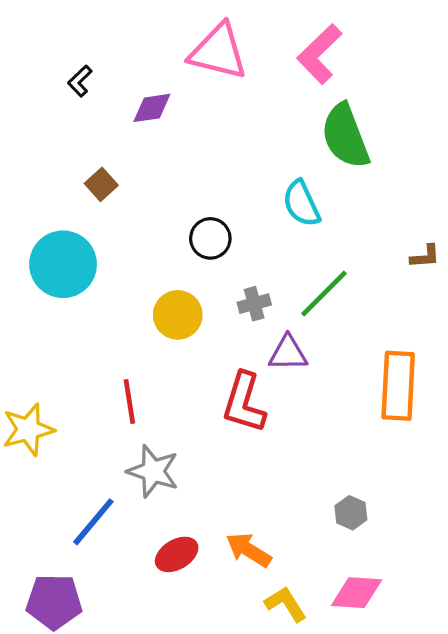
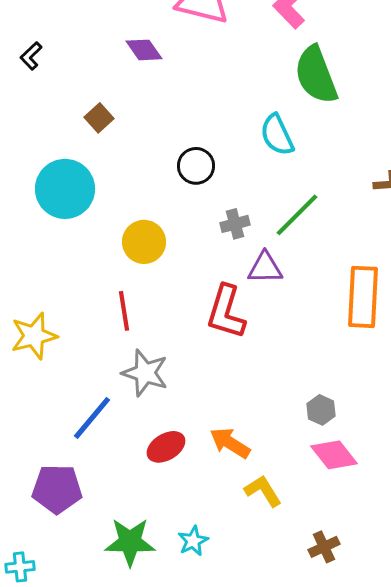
black L-shape: (80, 81) -> (31, 56), moved
purple diamond: (152, 108) -> (144, 50), turned 63
yellow circle: (178, 315) -> (144, 242), moved
pink diamond: (357, 593) -> (334, 455), moved, turned 48

